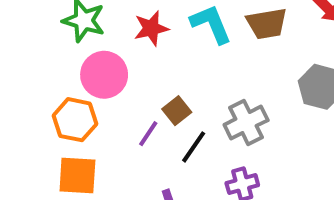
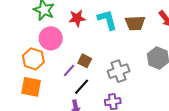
brown square: (177, 111) -> (85, 61), turned -32
black line: (194, 147) -> (82, 87), moved

